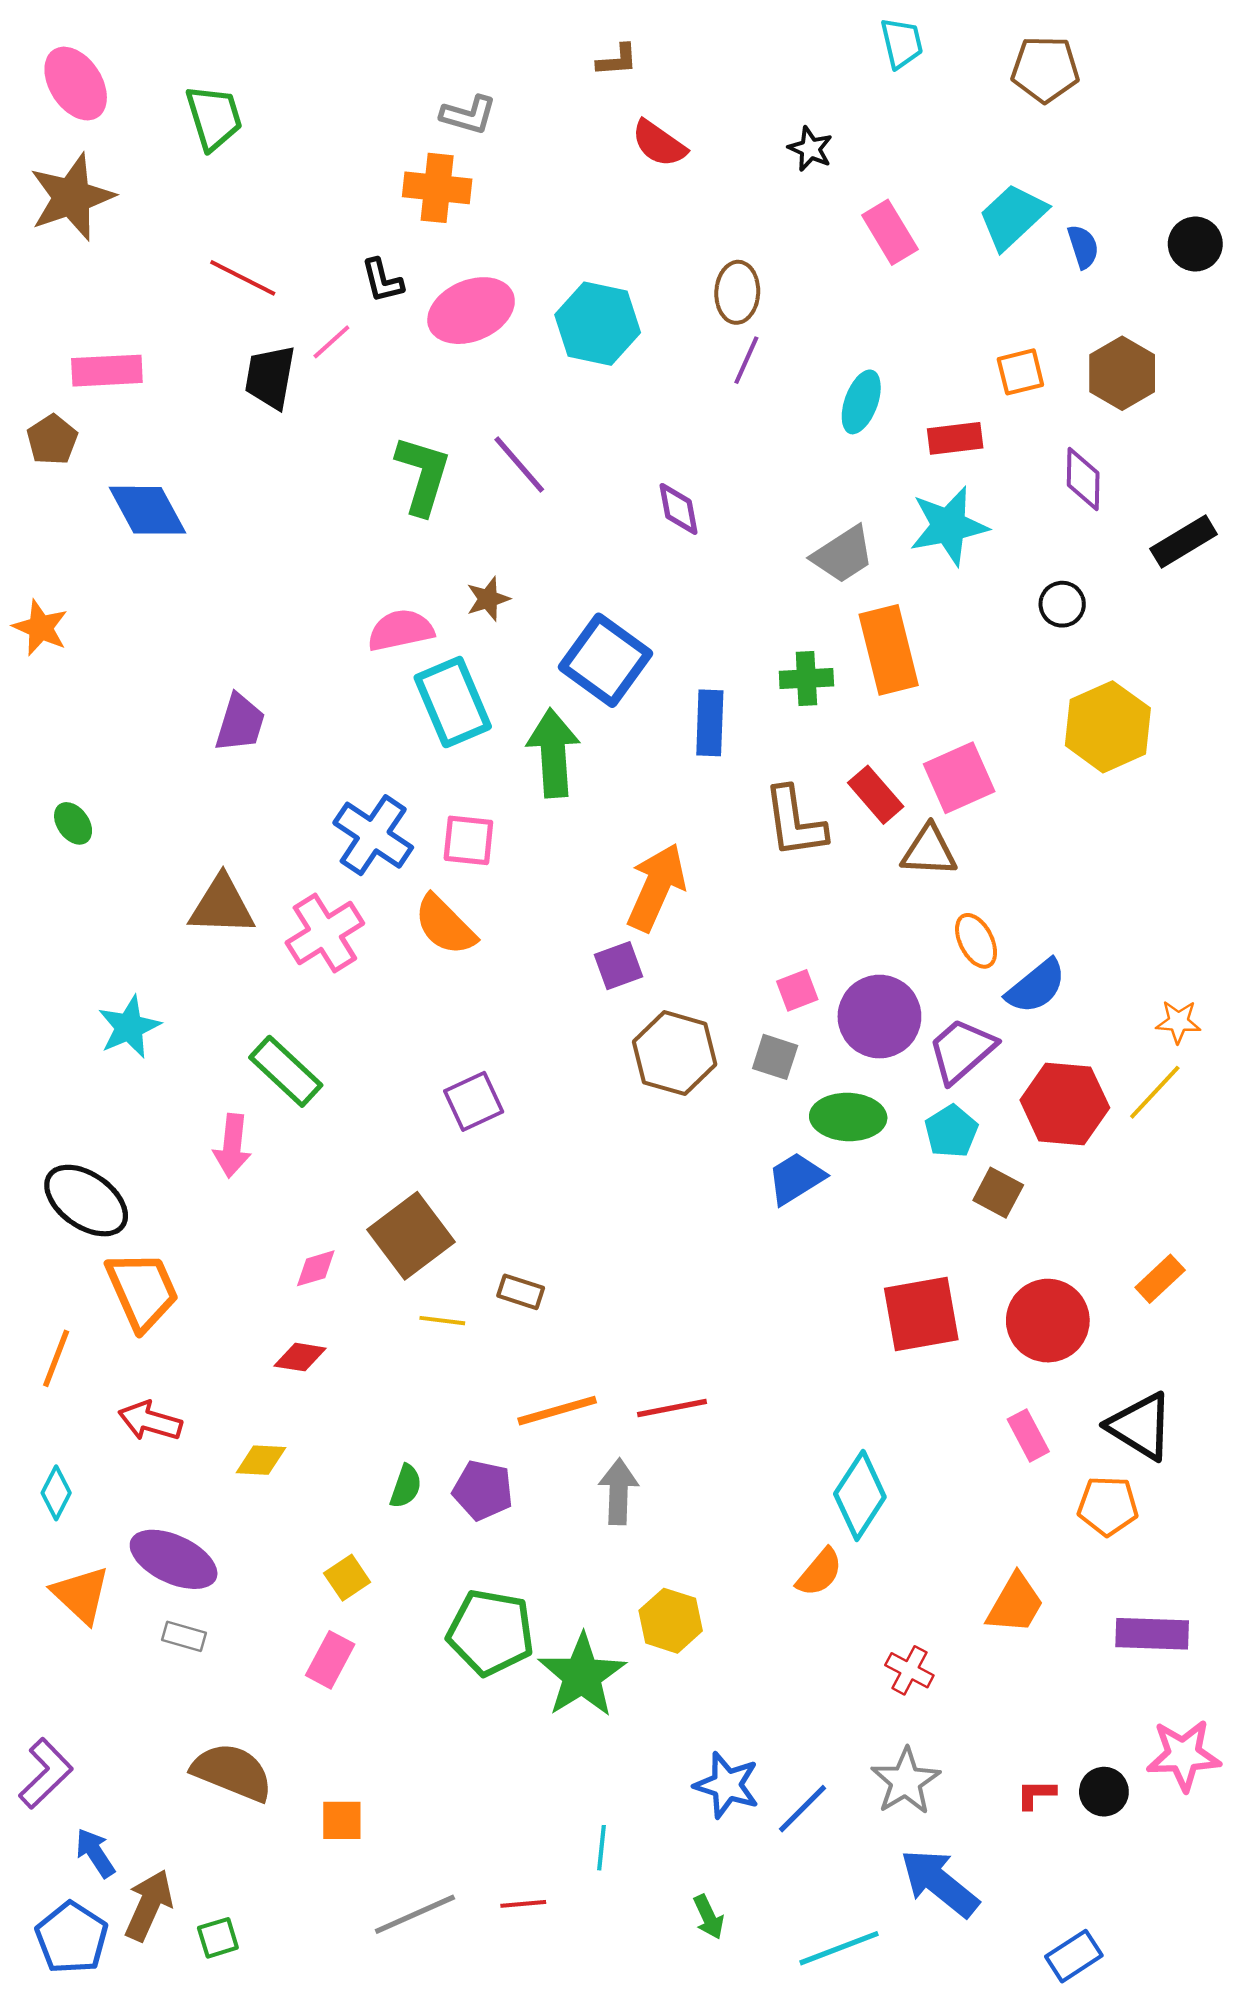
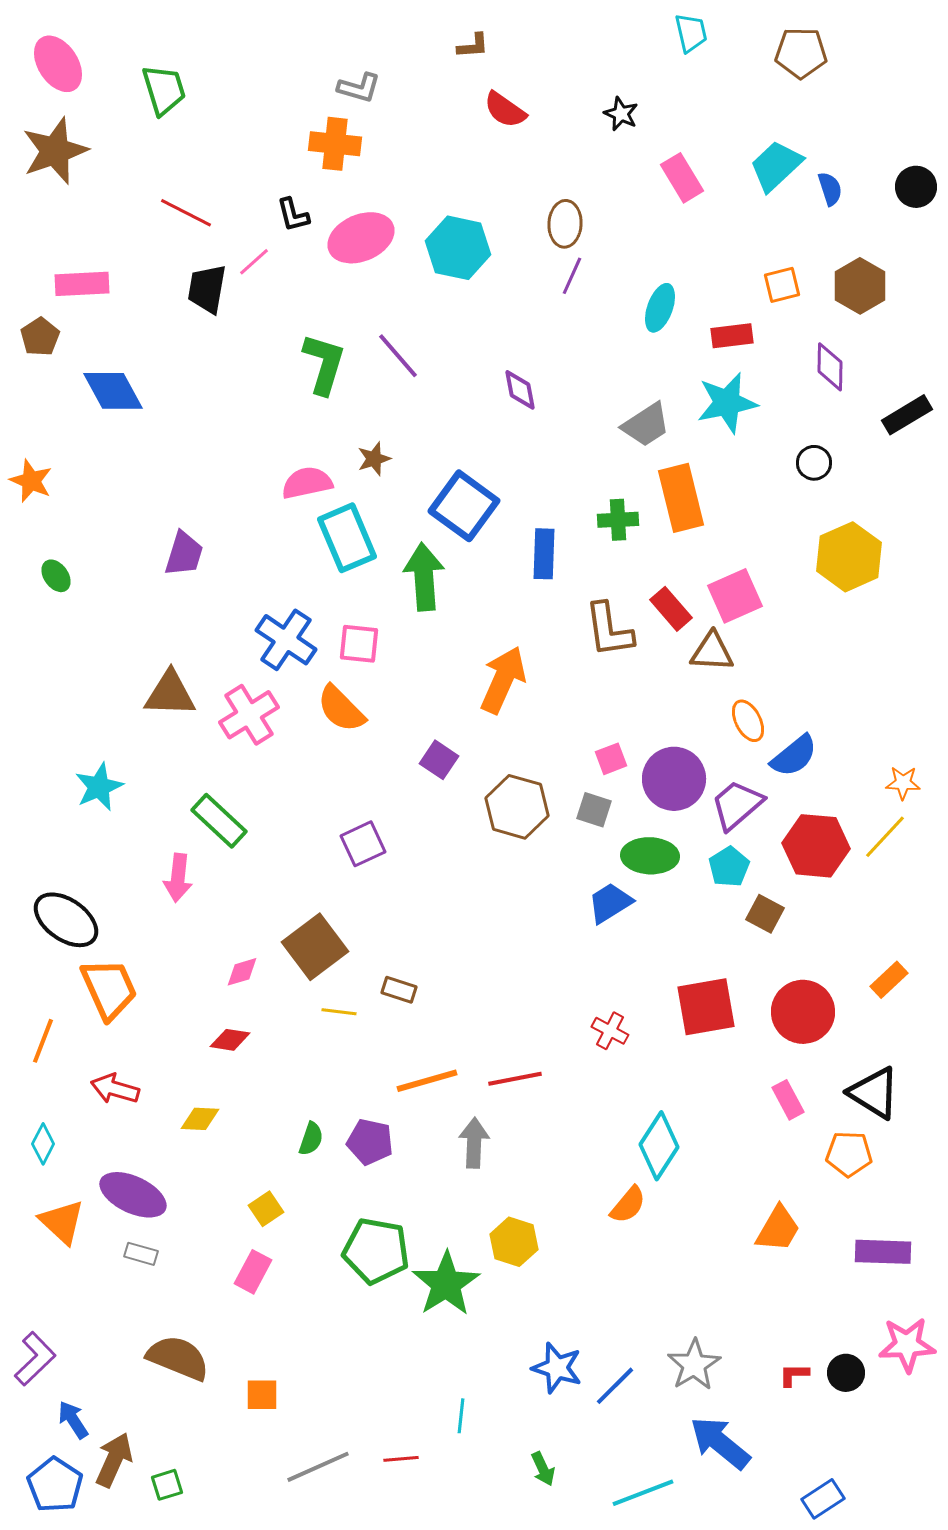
green ellipse: (73, 823) -> (56, 576), moved
purple square: (618, 966) -> (439, 760), moved, turned -36
red cross: (909, 1670) -> (610, 1031), moved

